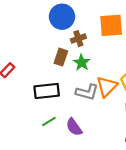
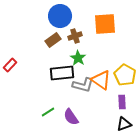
brown rectangle: (61, 57) -> (53, 40), moved, turned 35
orange triangle: (107, 87) -> (101, 80), turned -40
black rectangle: (47, 91) -> (62, 73), moved

